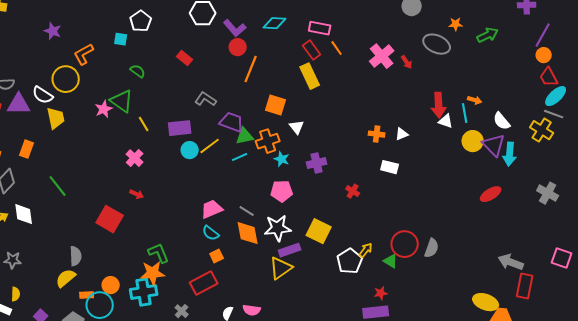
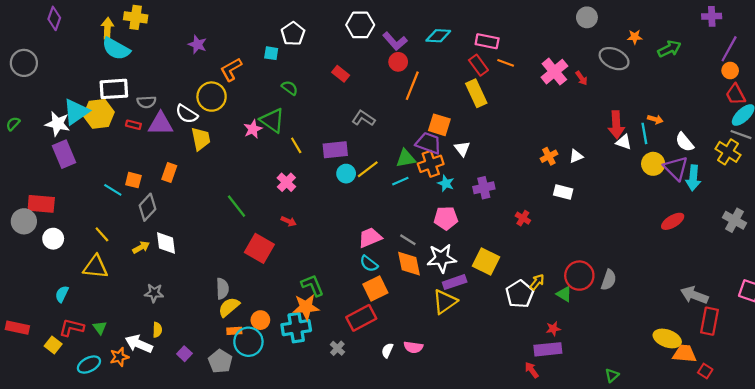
orange line: (337, 48) -> (506, 63), turned -35
purple trapezoid: (232, 122) -> (429, 143), moved
orange cross: (377, 134) -> (549, 156), turned -35
green line: (58, 186) -> (237, 206), moved
orange square: (217, 256) -> (375, 289), size x1.6
yellow semicircle: (66, 278) -> (229, 307), moved

